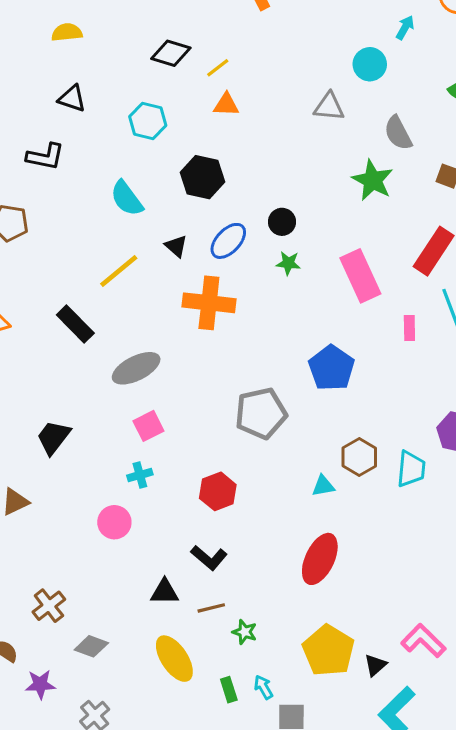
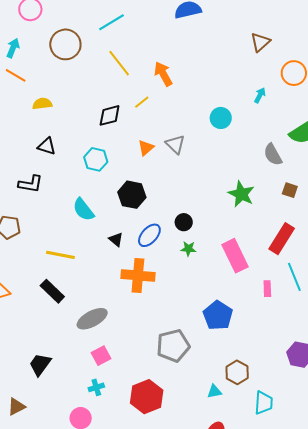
black diamond: (171, 53) -> (110, 115), turned -30
cyan circle: (370, 64) -> (221, 118), moved
yellow line: (218, 68) -> (142, 102), moved
orange triangle: (226, 105) -> (146, 148), turned -42
gray triangle: (329, 107) -> (175, 144), moved, turned 40
gray semicircle: (398, 133) -> (273, 155), moved
yellow line: (119, 271) -> (60, 255), moved, turned 52
cyan trapezoid: (411, 469) -> (264, 403), moved
red hexagon: (218, 491) -> (147, 397), size x1.4

